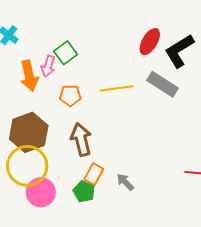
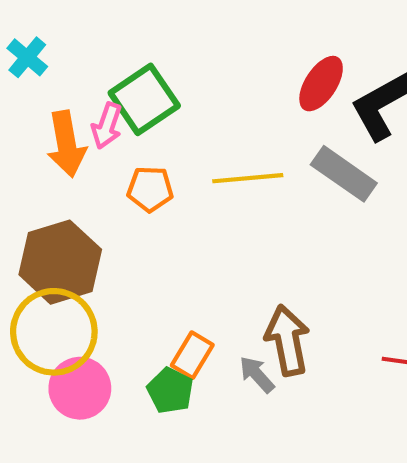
green square: (66, 53) -> (144, 99), size x1.4
brown arrow: (81, 139) -> (287, 340), moved

